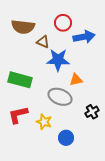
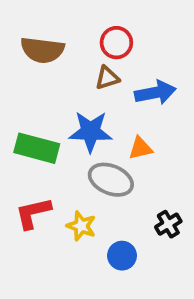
blue arrow: (84, 37) -> (155, 93), moved
brown triangle: (43, 42) -> (107, 78), moved, turned -40
blue star: (58, 60) -> (91, 132), moved
black cross: (92, 112) -> (168, 224), moved

